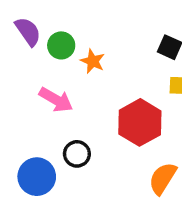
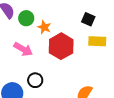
red hexagon: (140, 122) -> (61, 46), moved

